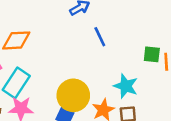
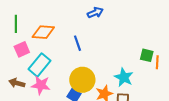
blue line: (100, 37) -> (78, 43), moved

